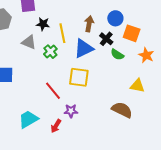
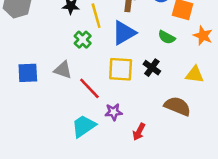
black cross: (106, 39) -> (152, 68), moved
gray triangle: (29, 42) -> (63, 70), moved
cyan trapezoid: (28, 119) -> (84, 126), moved
red arrow: (56, 126) -> (139, 132), moved

